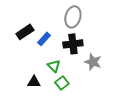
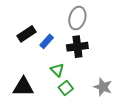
gray star: (93, 62) -> (103, 87), moved
black triangle: (34, 82) -> (23, 87), moved, size x1.5

